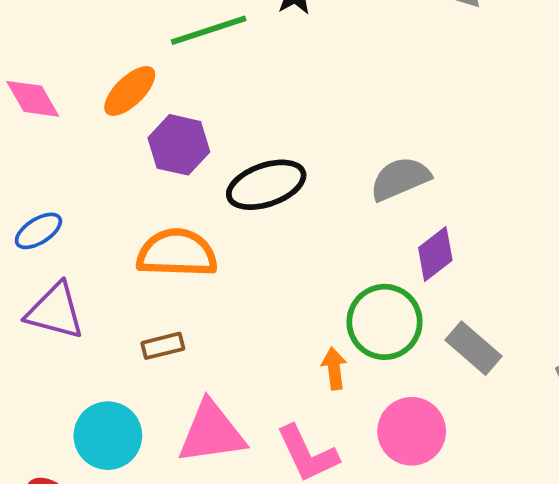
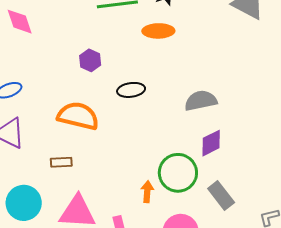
orange ellipse: (130, 91) -> (158, 31), moved, turned 32
purple hexagon: (179, 145) -> (90, 60), size x0.7
black ellipse: (266, 185) -> (131, 90), size x0.7

